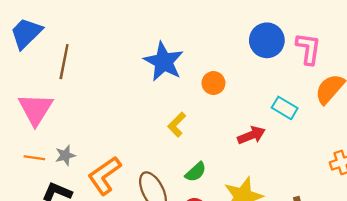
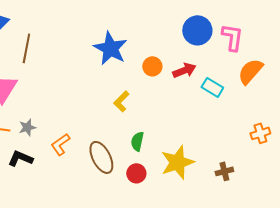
red arrow: (251, 135) -> (184, 70), moved
green semicircle: (196, 172) -> (137, 141), turned 144
orange L-shape: (104, 176) -> (60, 144), size x0.7

